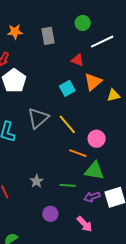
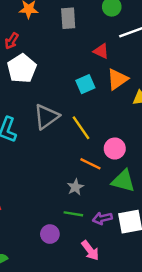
green triangle: (94, 171) -> (123, 181), moved
gray star: (37, 181) -> (75, 187), moved
green line: (68, 185) -> (73, 214), moved

